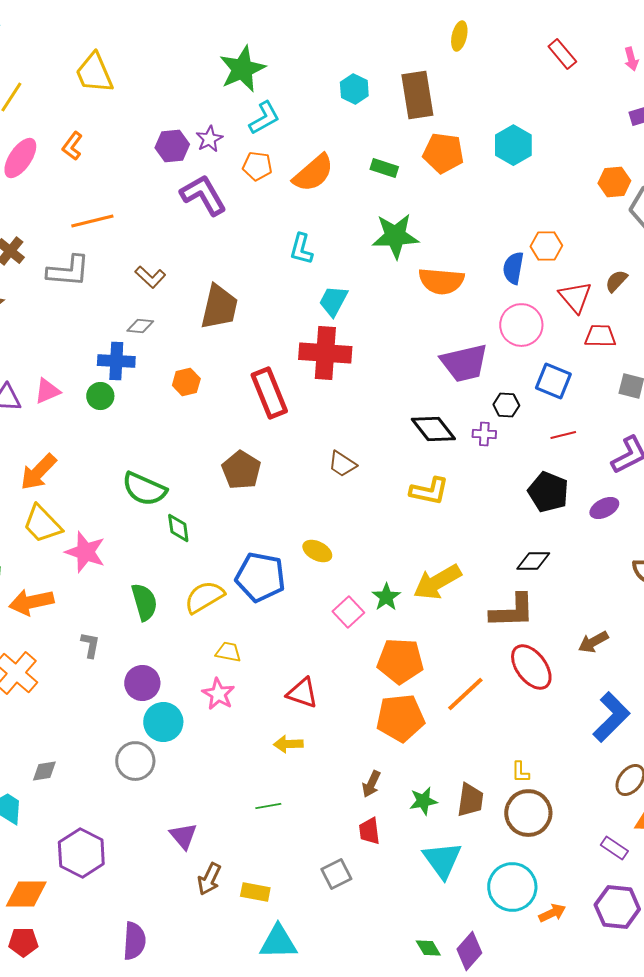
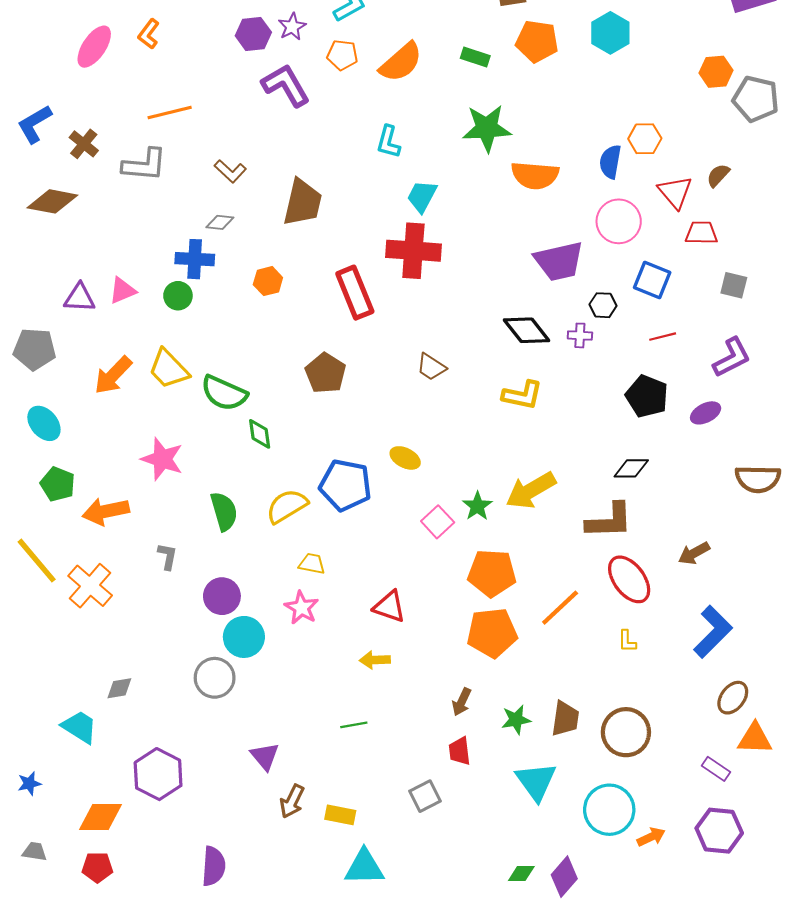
yellow trapezoid: (42, 524) -> (169, 369), moved
yellow L-shape: (520, 772) -> (627, 641), moved
green diamond: (428, 948) -> (521, 874), turned -60

